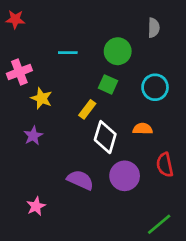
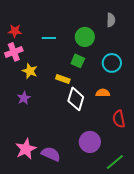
red star: (15, 19) -> (15, 31), moved
yellow rectangle: (87, 109) -> (63, 79), turned 72
purple circle: (125, 176) -> (90, 142), moved
purple semicircle: (80, 180) -> (51, 154), moved
pink star: (36, 206) -> (26, 149), size x1.5

